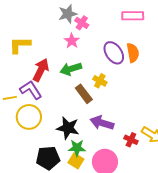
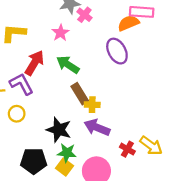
pink star: (72, 41) -> (61, 33), moved
orange semicircle: (133, 53) -> (128, 23), moved, turned -108
green arrow: (71, 69) -> (68, 65), turned 45
yellow cross: (100, 81) -> (92, 105), moved, turned -32
yellow circle: (29, 117) -> (17, 114), size x0.6

